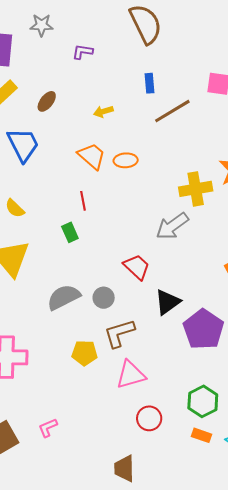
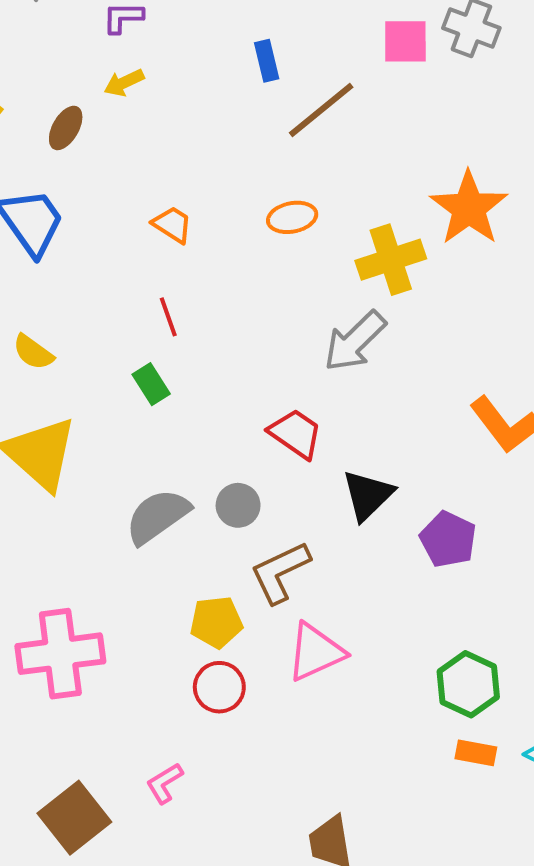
yellow arrow: (103, 112) -> (124, 83), moved
orange trapezoid: (92, 156) -> (172, 224), size x0.7
orange ellipse: (126, 160) -> (292, 217), moved
purple pentagon: (203, 329) -> (448, 539), size x0.7
red circle: (149, 418) -> (219, 687), moved

